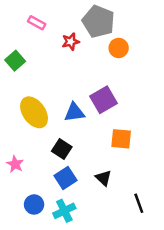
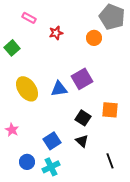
gray pentagon: (98, 21) -> (112, 17), moved
orange square: (121, 139) -> (110, 110), moved
black square: (62, 149) -> (83, 118), moved

